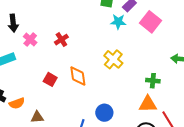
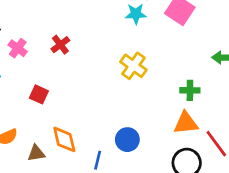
orange diamond: (78, 76) -> (64, 139), moved
red square: (50, 79) -> (39, 94), moved

